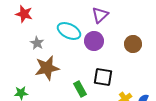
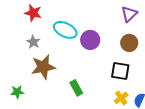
red star: (24, 14) -> (33, 13), moved
purple triangle: (100, 15) -> (129, 14), moved
black square: (103, 77) -> (120, 71), moved

